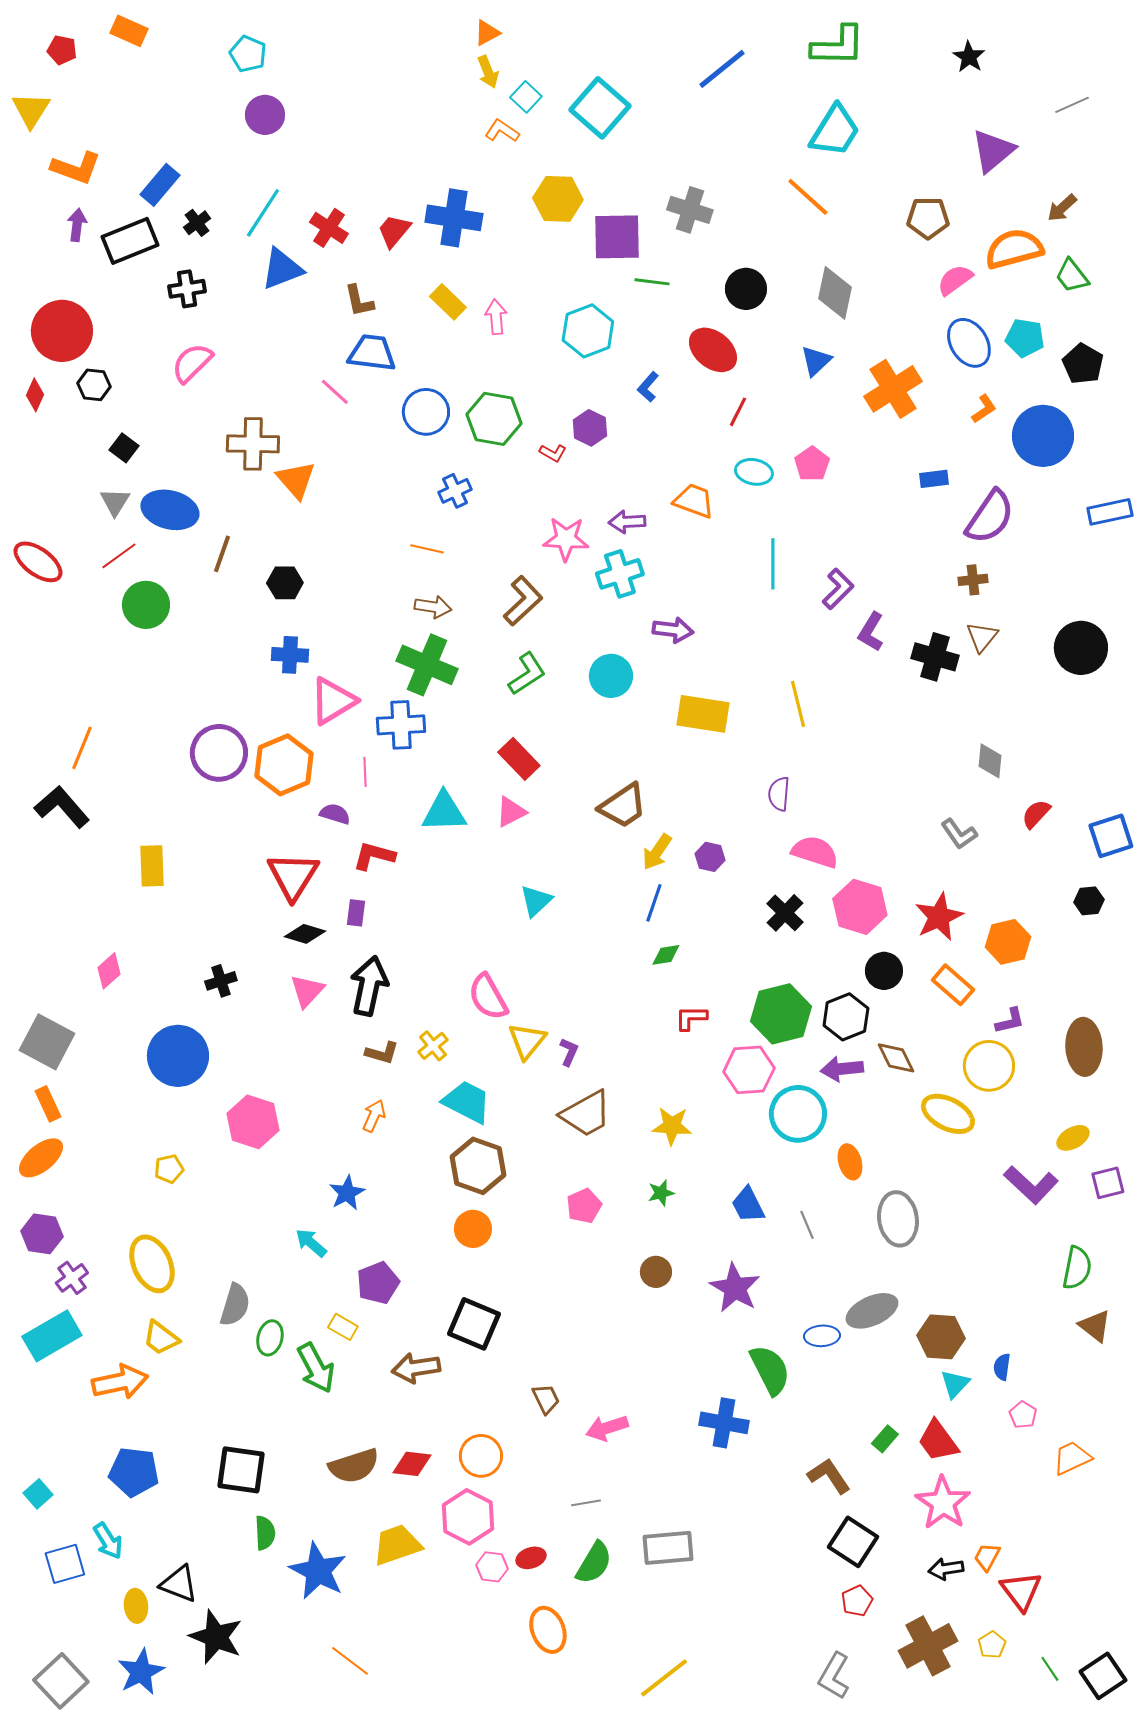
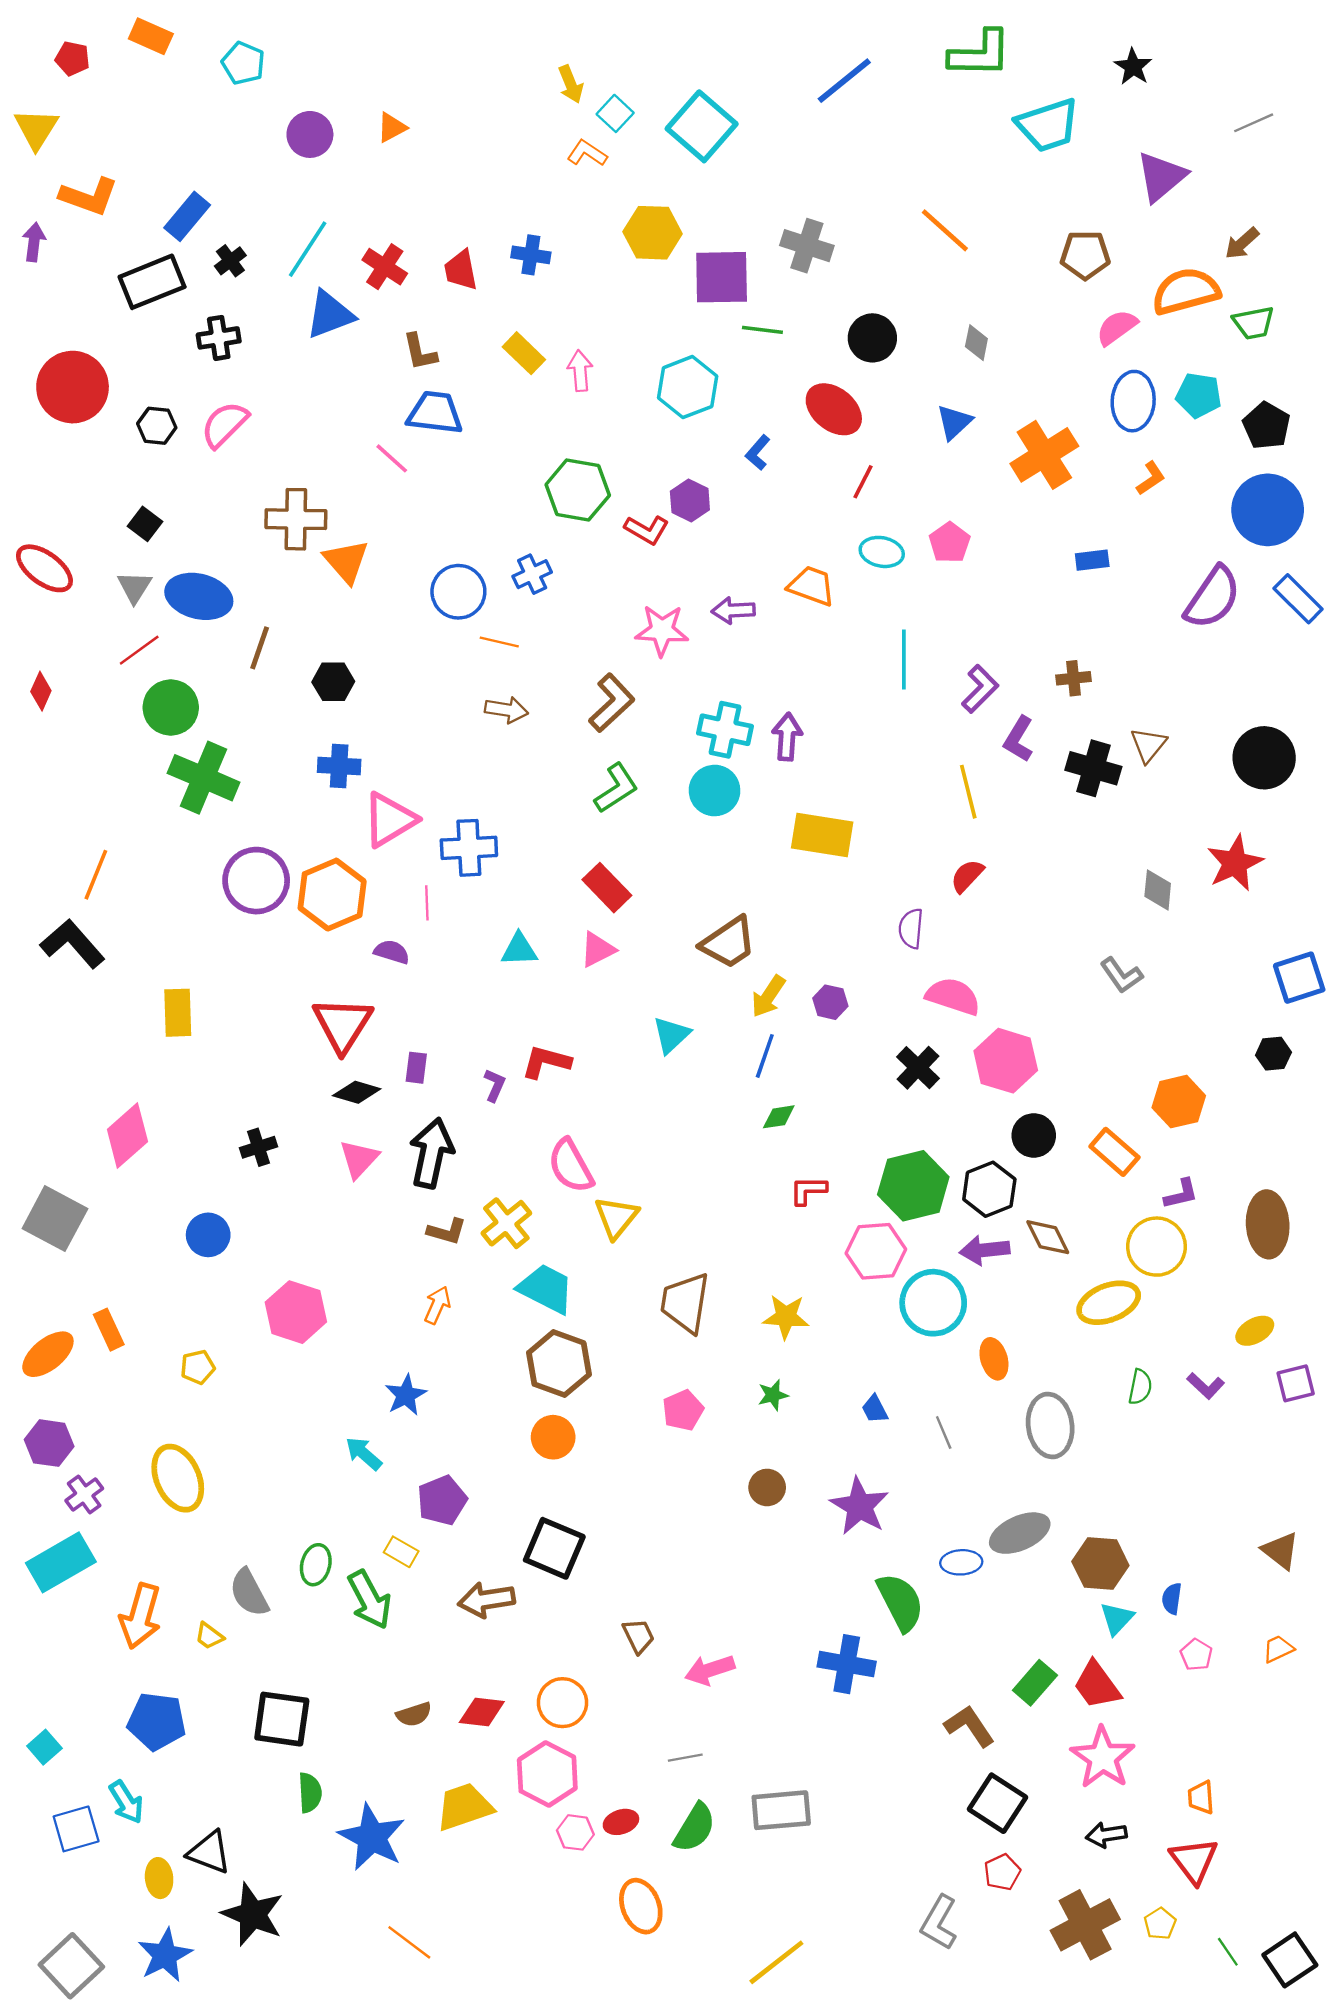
orange triangle: (487, 33) -> (392, 127), moved
cyan pentagon: (248, 54) -> (243, 63), moved
cyan trapezoid: (835, 131) -> (1048, 125), moved, turned 40
blue cross: (454, 218) -> (531, 255), size x0.6
purple arrow: (77, 225) -> (34, 242), moved
red trapezoid: (394, 231) -> (461, 270), turned -51
green trapezoid: (1072, 276) -> (1254, 323), turned -63
gray diamond: (835, 293) -> (976, 343), size x0.6
blue ellipse: (969, 343) -> (1133, 401), turned 36
black hexagon: (94, 385) -> (157, 426), moved
red diamond: (35, 395) -> (41, 691), moved
blue circle: (426, 412) -> (458, 592), moved
blue circle: (1043, 436) -> (1268, 510), moved
red L-shape: (553, 453) -> (647, 530), size x1.4
blue rectangle: (1110, 512) -> (1298, 599), turned 57
purple semicircle: (990, 517) -> (1213, 598), moved
red ellipse: (38, 562) -> (44, 568), moved
cyan cross: (620, 574) -> (725, 730), moved, turned 30
brown cross: (973, 580) -> (1074, 678), moved
purple arrow: (673, 630) -> (787, 737), turned -93
green cross: (427, 665) -> (203, 778), moved
yellow line: (798, 704) -> (968, 792), moved
cyan triangle: (444, 812) -> (519, 950), size x0.7
red semicircle: (1036, 814) -> (967, 876), moved
red L-shape: (374, 856) -> (546, 1062), moved
cyan triangle: (536, 901) -> (671, 1035), moved
red star: (939, 917) -> (1235, 863), moved
pink diamond: (109, 971) -> (127, 1135), size x1.5
yellow cross: (433, 1046) -> (506, 1223), size x1.4
purple L-shape: (569, 1052) -> (495, 1085), moved
blue circle: (178, 1056) -> (208, 1235), size x0.6
orange rectangle: (48, 1104) -> (109, 1330), moved
brown trapezoid: (586, 1114) -> (685, 1303), turned 128
yellow ellipse: (948, 1114) -> (1109, 1303), turned -48
purple L-shape: (1031, 1185) -> (1206, 1386), size x0.6
blue trapezoid: (748, 1205) -> (875, 1409), size x0.7
green semicircle: (1077, 1268) -> (1140, 1387), moved, size x0.7
gray semicircle: (235, 1305) -> (249, 1593), moved, turned 135
yellow trapezoid: (161, 1338) -> (209, 1636), moved, size x0.7
orange arrow: (120, 1382) -> (140, 1616), turned 118
green rectangle: (885, 1439) -> (1035, 1683), size x1.4
orange trapezoid: (1072, 1458) -> (1278, 1649), moved, size x0.7
brown semicircle: (354, 1466) -> (414, 1714), size x0.6
orange trapezoid: (987, 1557) -> (1201, 1797), moved, turned -32
gray L-shape: (834, 1676) -> (939, 1922), moved

